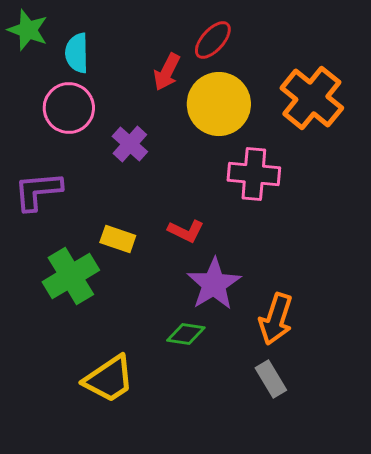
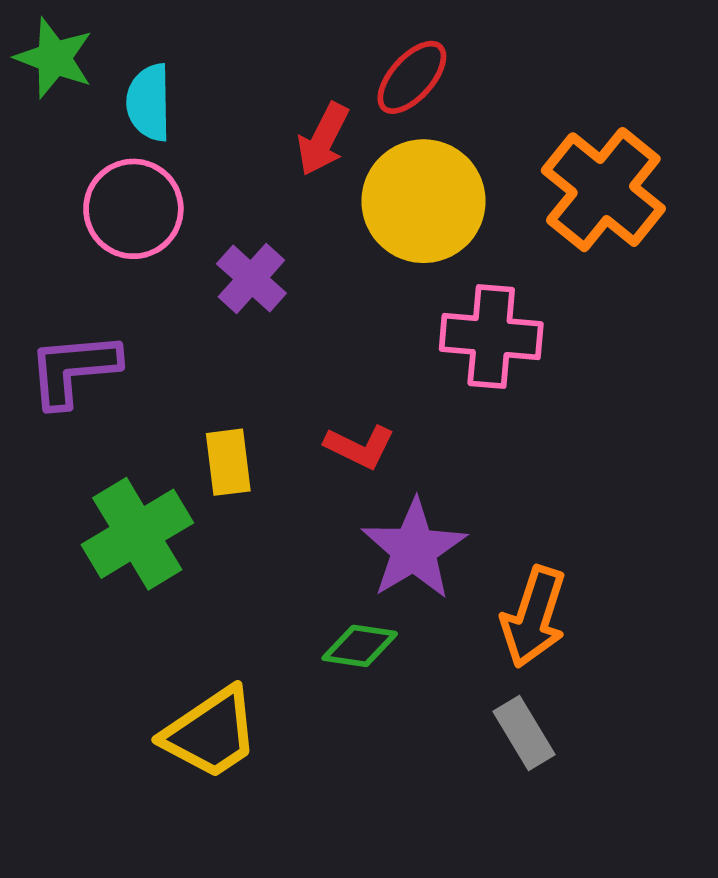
yellow rectangle: (118, 239) -> (228, 462), turned 64

